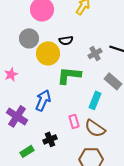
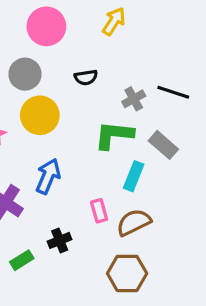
yellow circle: (48, 53) -> (40, 115), moved
green L-shape: (69, 75) -> (114, 135), moved
brown semicircle: (95, 128) -> (134, 222), turned 120

